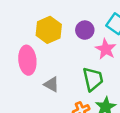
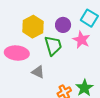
pink ellipse: (27, 60) -> (17, 53), turned -75
green trapezoid: (93, 79) -> (53, 46), moved

